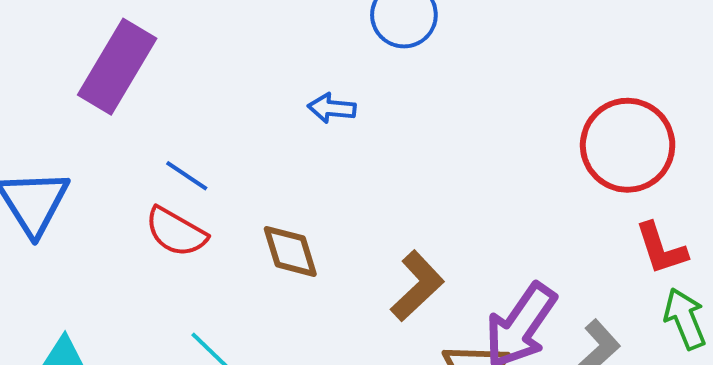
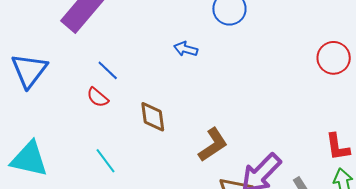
red circle: (628, 145) -> (334, 58), moved, size x0.7
red semicircle: (176, 232) -> (98, 97), size x0.7

